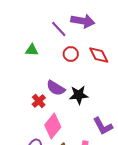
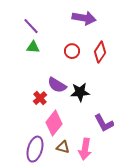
purple line: (59, 29) -> (31, 26), moved
red diamond: (99, 55) -> (100, 52), turned 60

